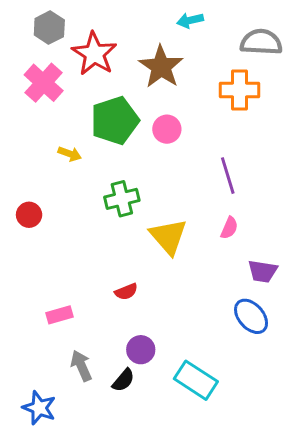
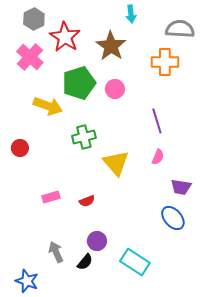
cyan arrow: (190, 20) -> (131, 14), turned -84
yellow arrow: (70, 154) -> (48, 106), size x1.8
pink rectangle: (59, 315) -> (51, 197), moved

